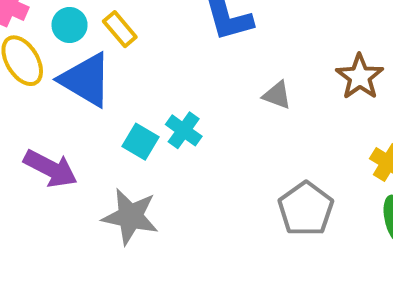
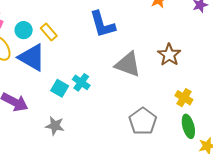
gray triangle: (277, 95) -> (128, 64), size x1.8
gray star: (130, 216) -> (55, 126), size x0.7

